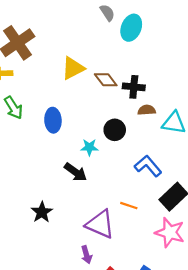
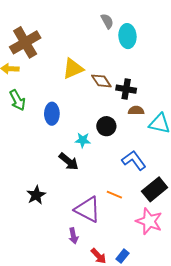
cyan ellipse: (131, 28) -> (127, 36), turned -30

